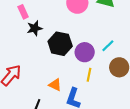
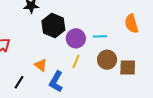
cyan line: (108, 46) -> (100, 36), turned 32

